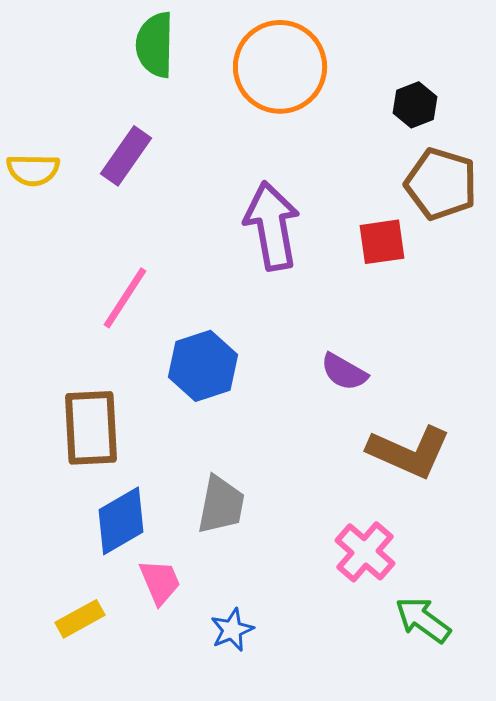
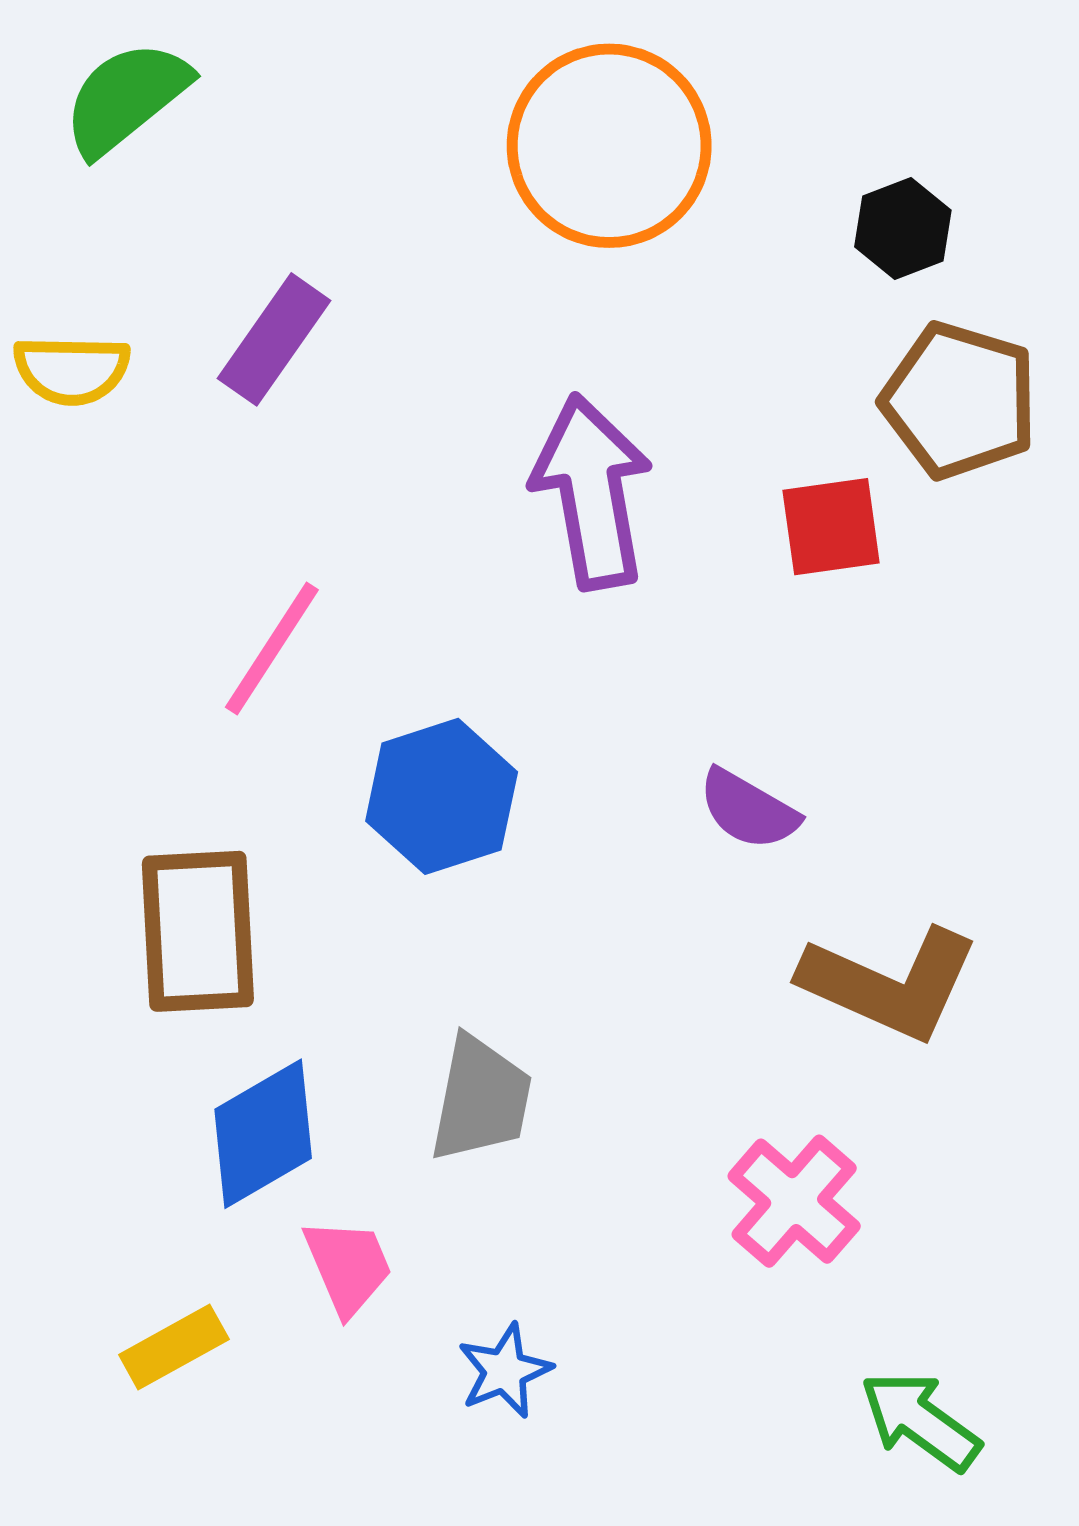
green semicircle: (155, 45) -> (126, 98), moved, turned 50
green arrow: (423, 620) -> (920, 1421), moved

